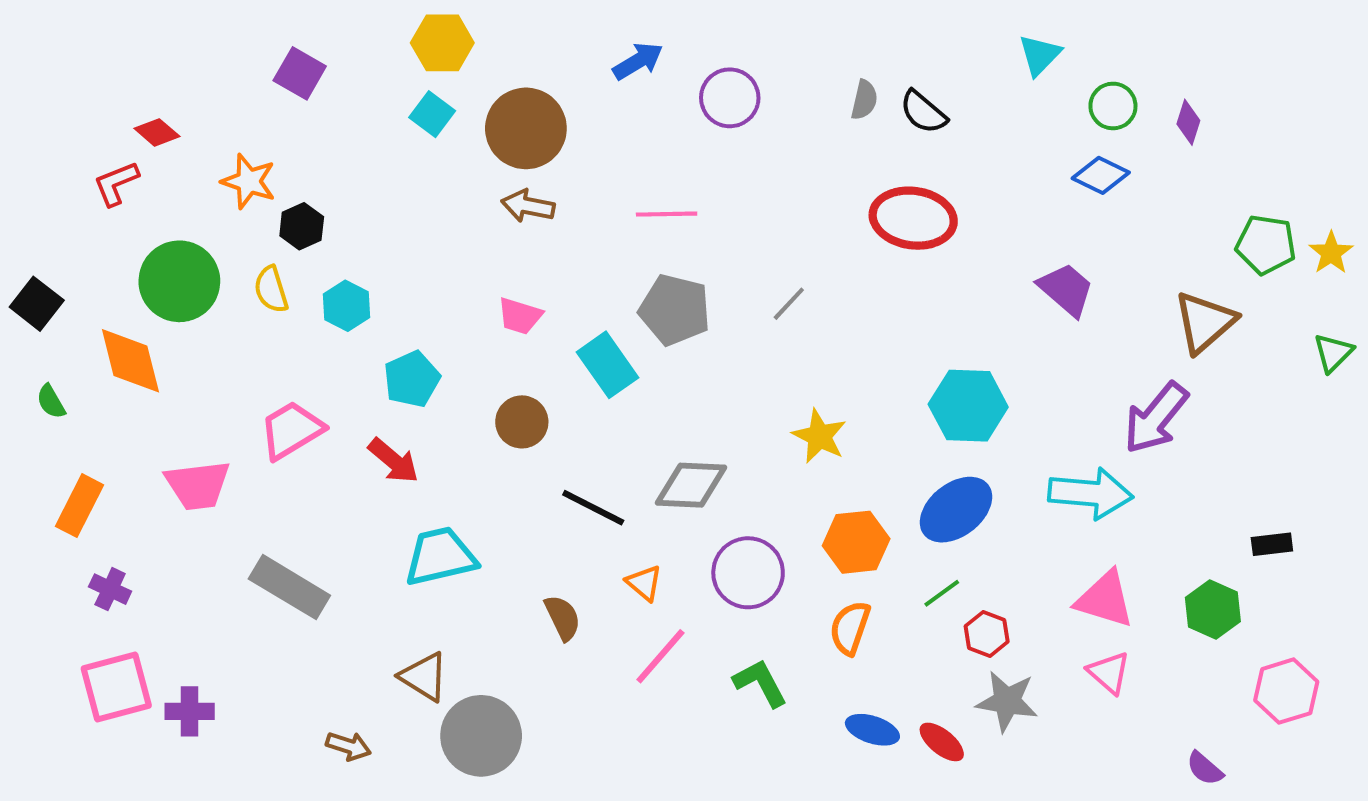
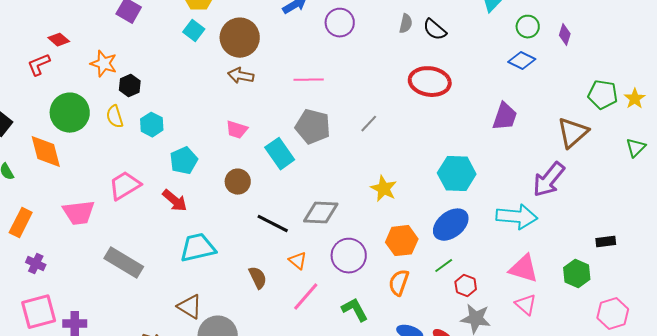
purple trapezoid: (1066, 289) -> (505, 117), turned 68

